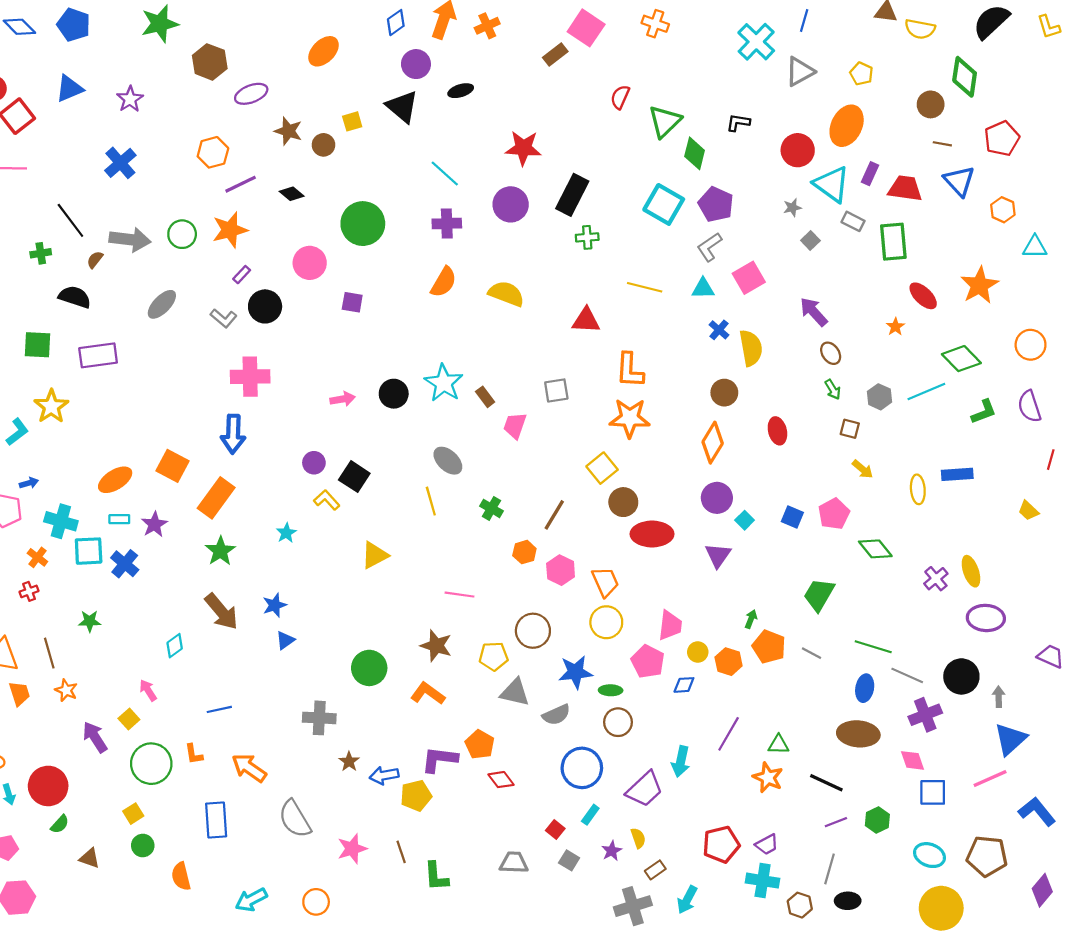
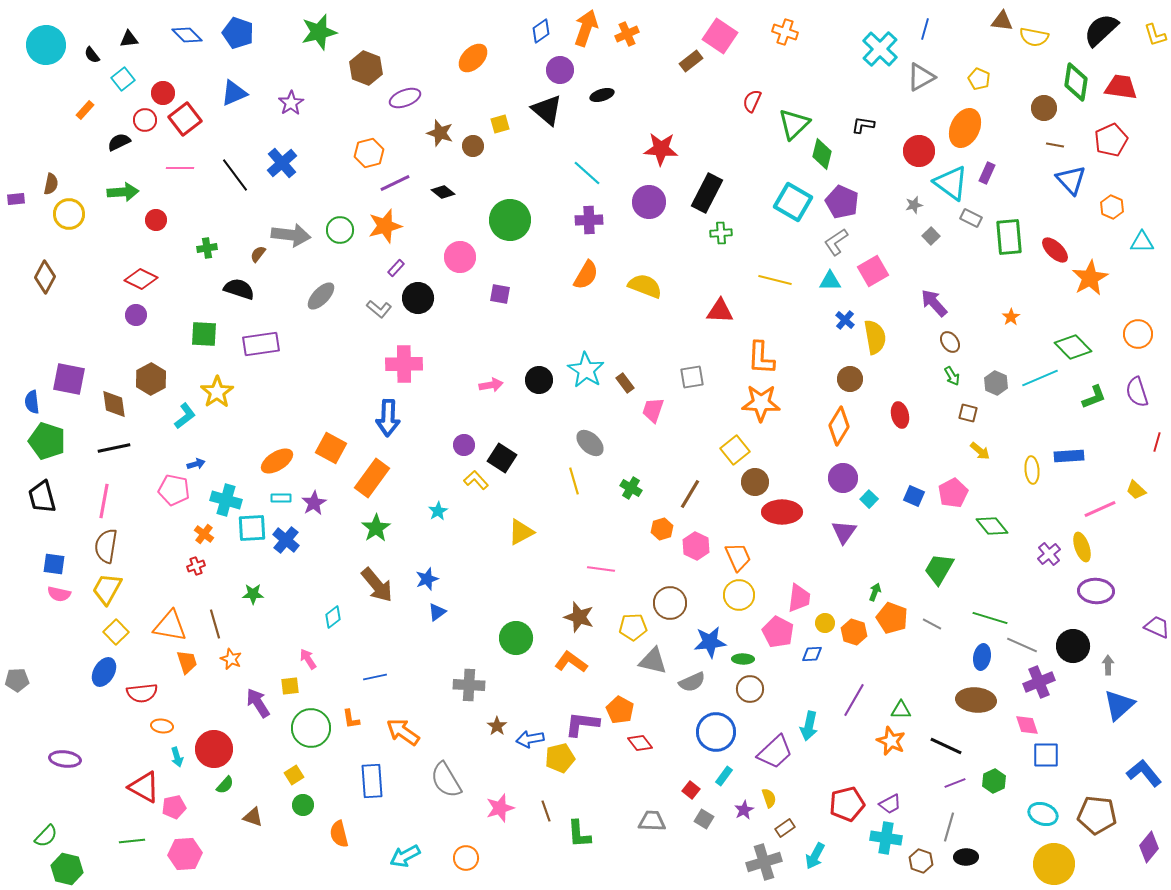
red trapezoid: (905, 188) -> (1121, 87), moved
black line: (70, 220) -> (235, 175), moved
red ellipse: (923, 296) -> (1055, 250), moved
yellow square: (129, 719) -> (290, 686), turned 36
pink line: (990, 779) -> (1100, 509), moved

